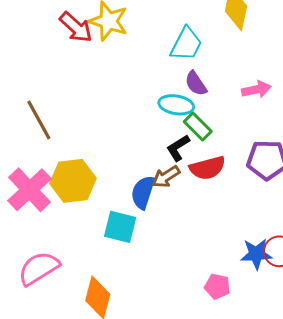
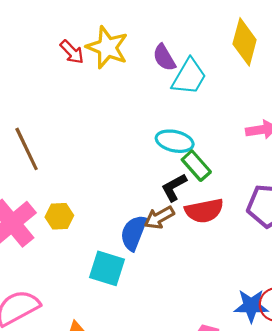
red arrow: (76, 27) -> (72, 52), size x0.7
purple semicircle: (196, 83) -> (164, 58), moved
yellow hexagon: (73, 181) -> (59, 216), size x0.6

